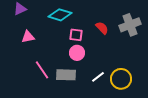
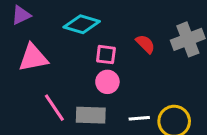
pink triangle: (28, 37) -> (33, 58), size x1.5
white line: (98, 77) -> (139, 118), turned 32

